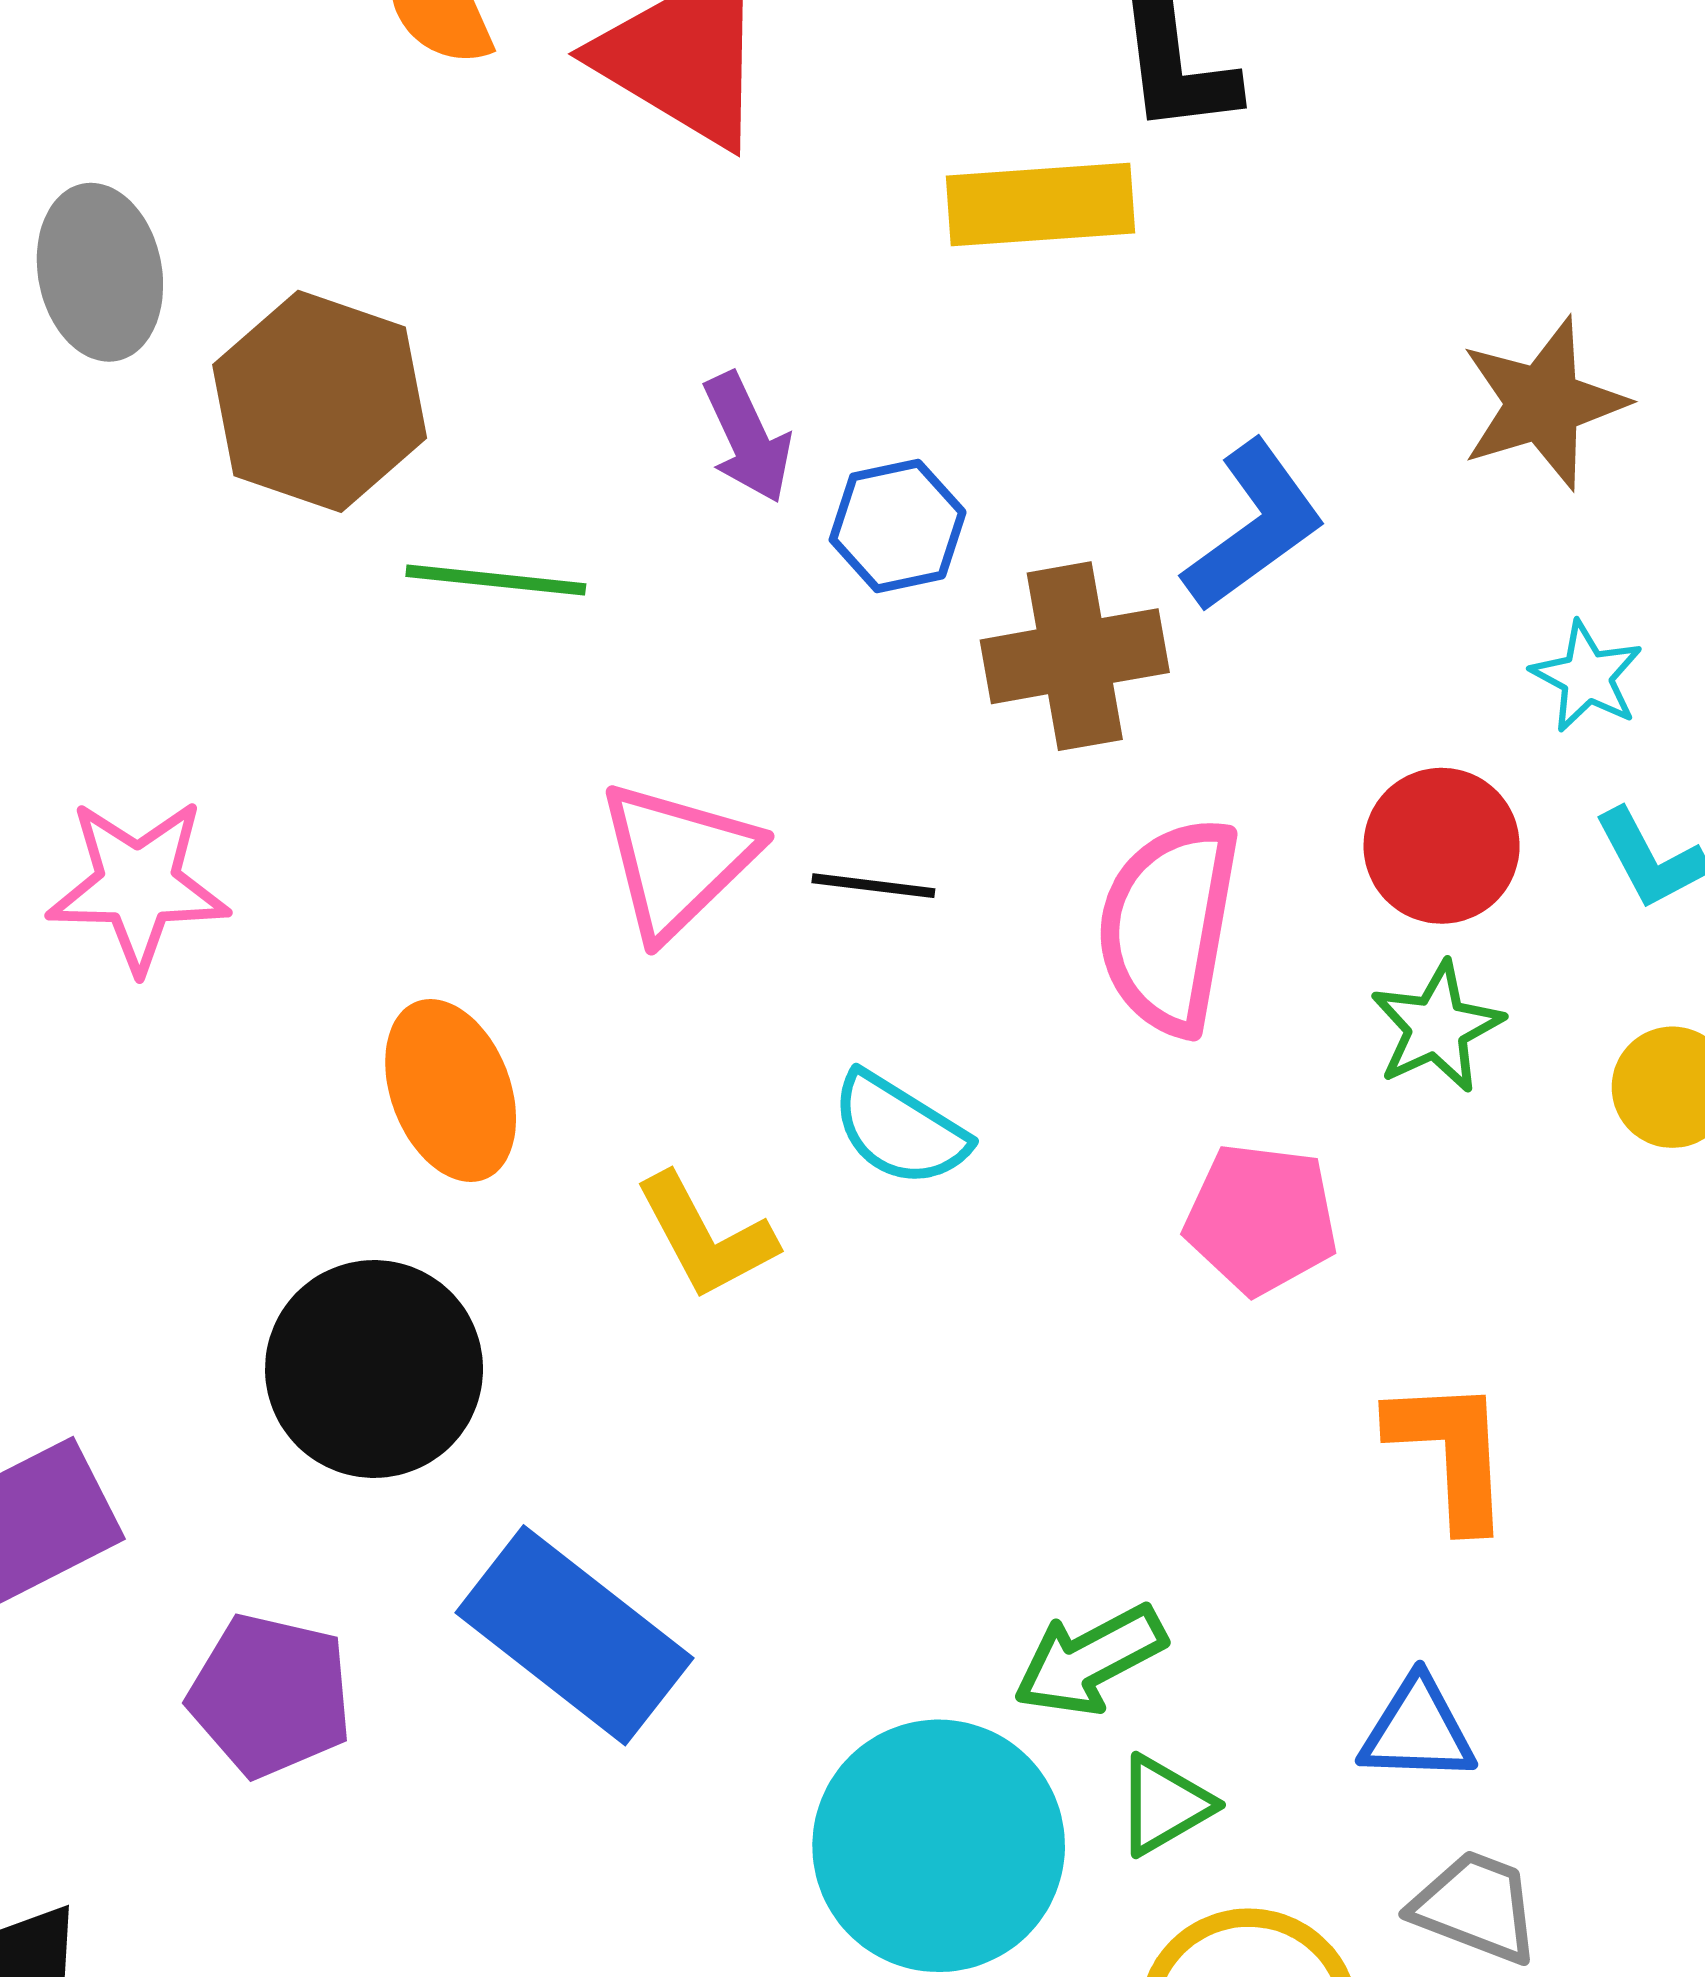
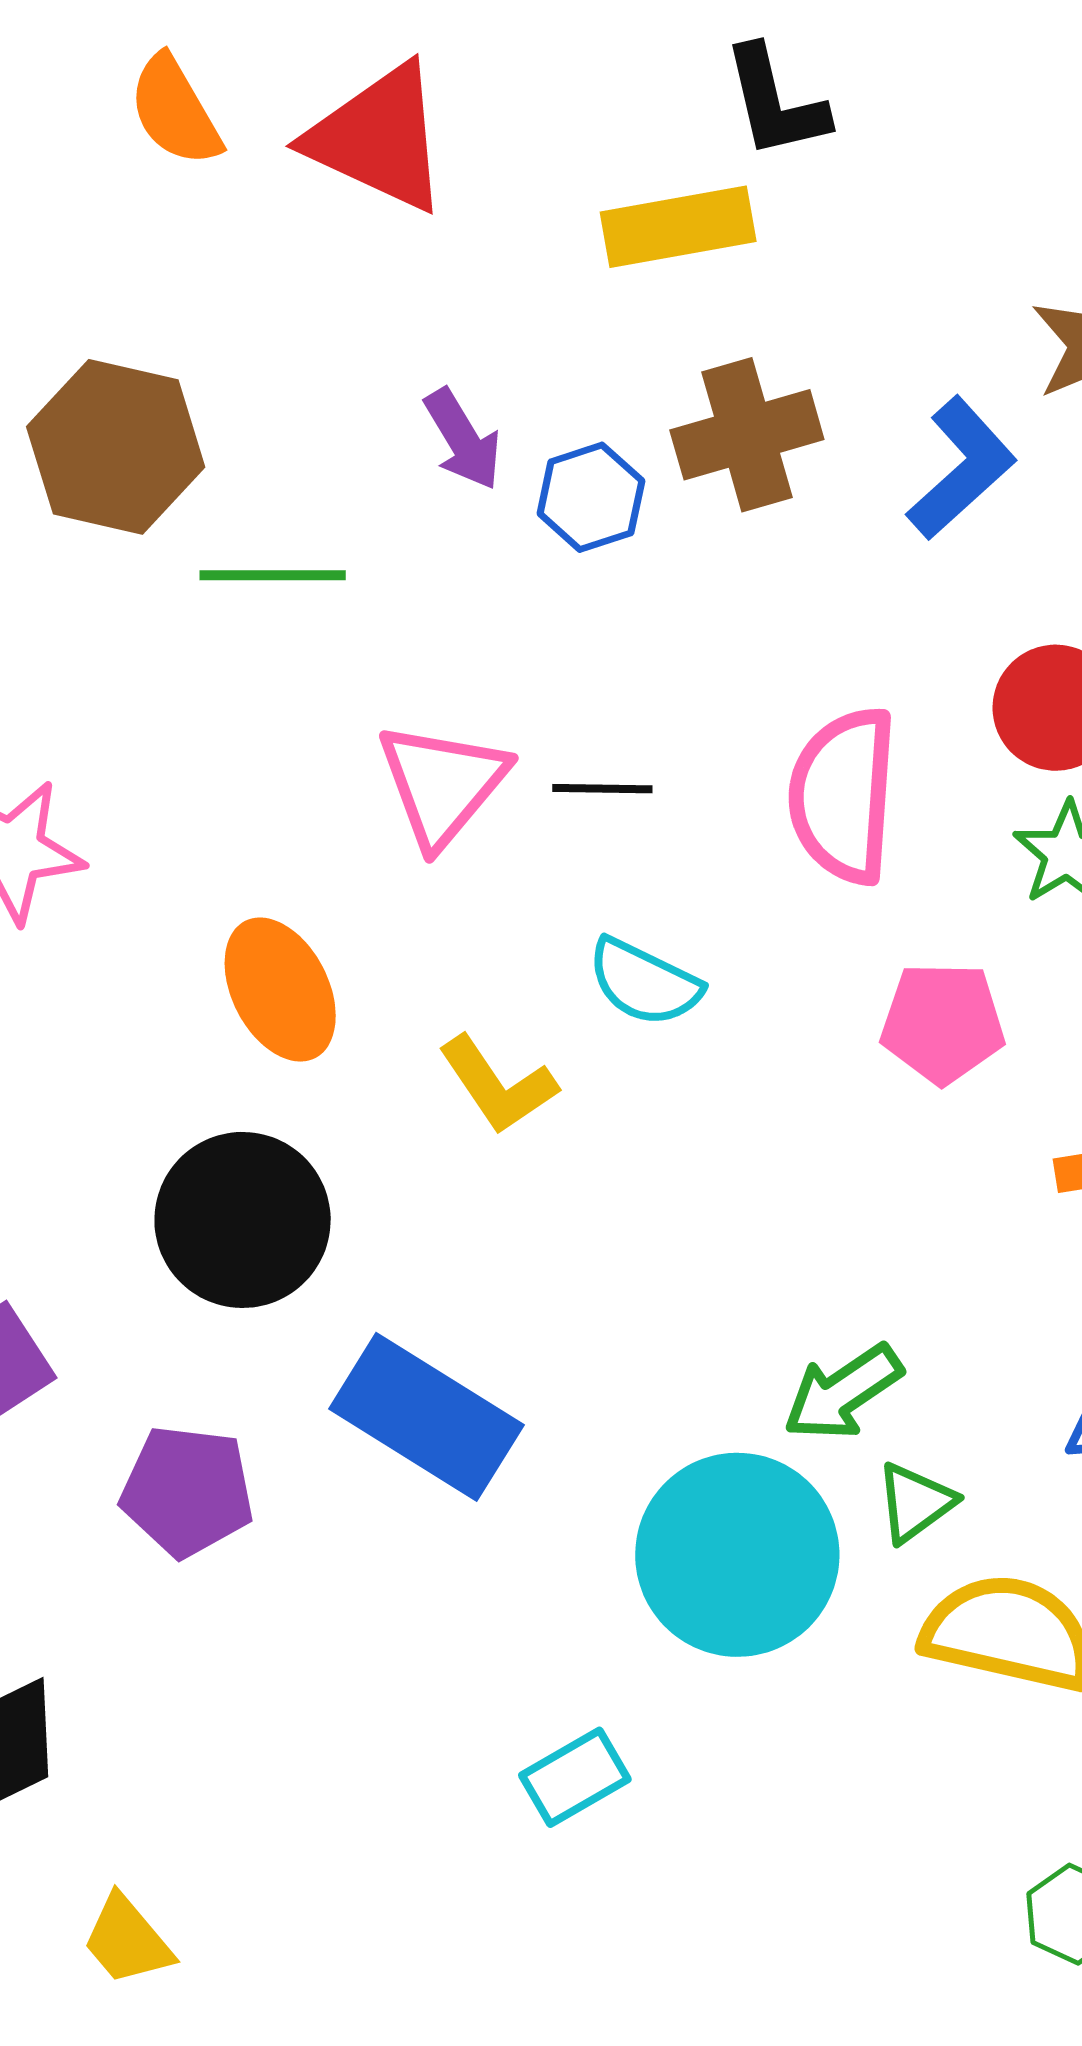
blue L-shape: (1254, 526) -> (961, 468), moved
brown cross: (1075, 656) -> (747, 435), moved

